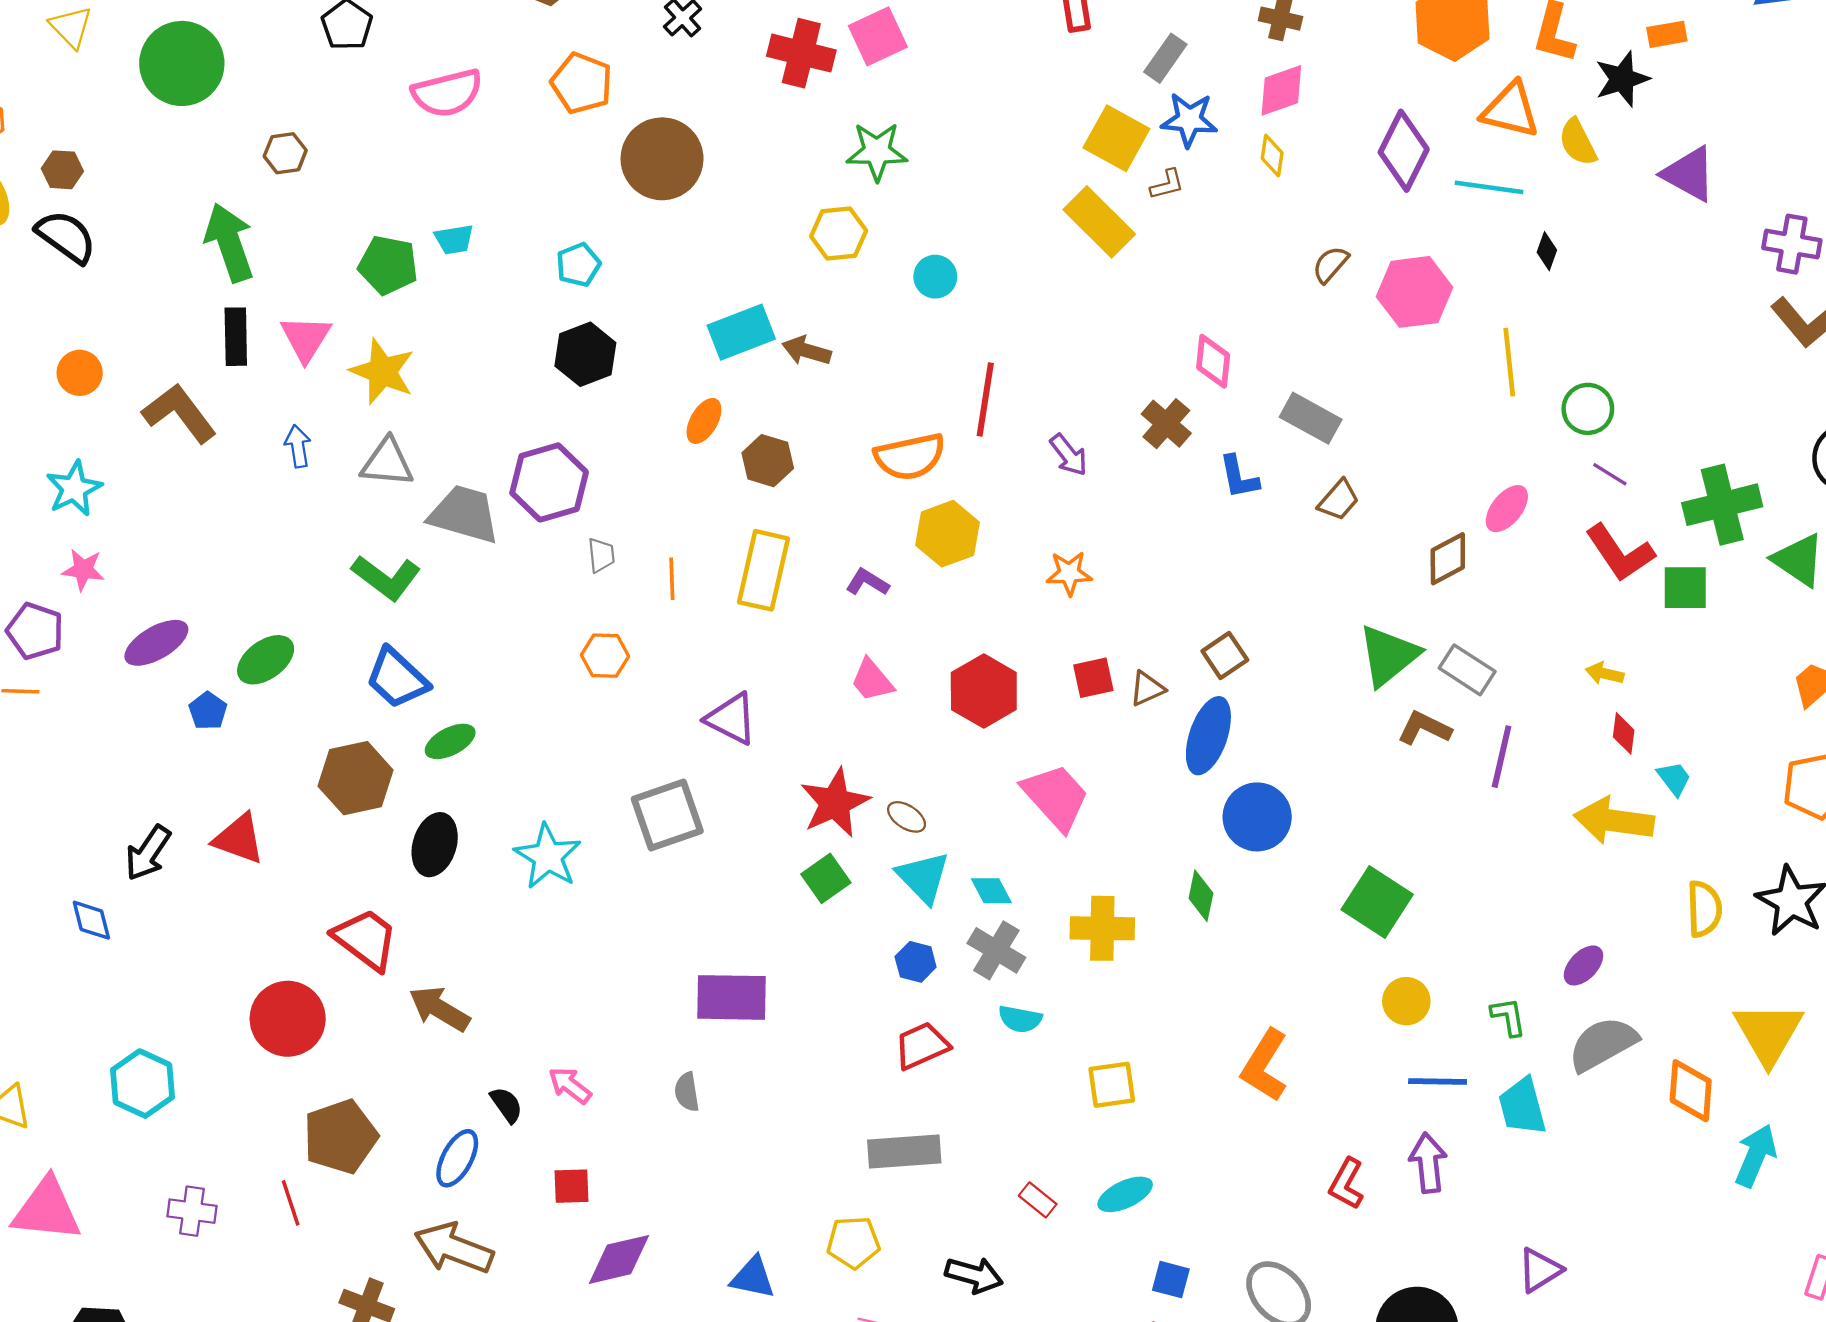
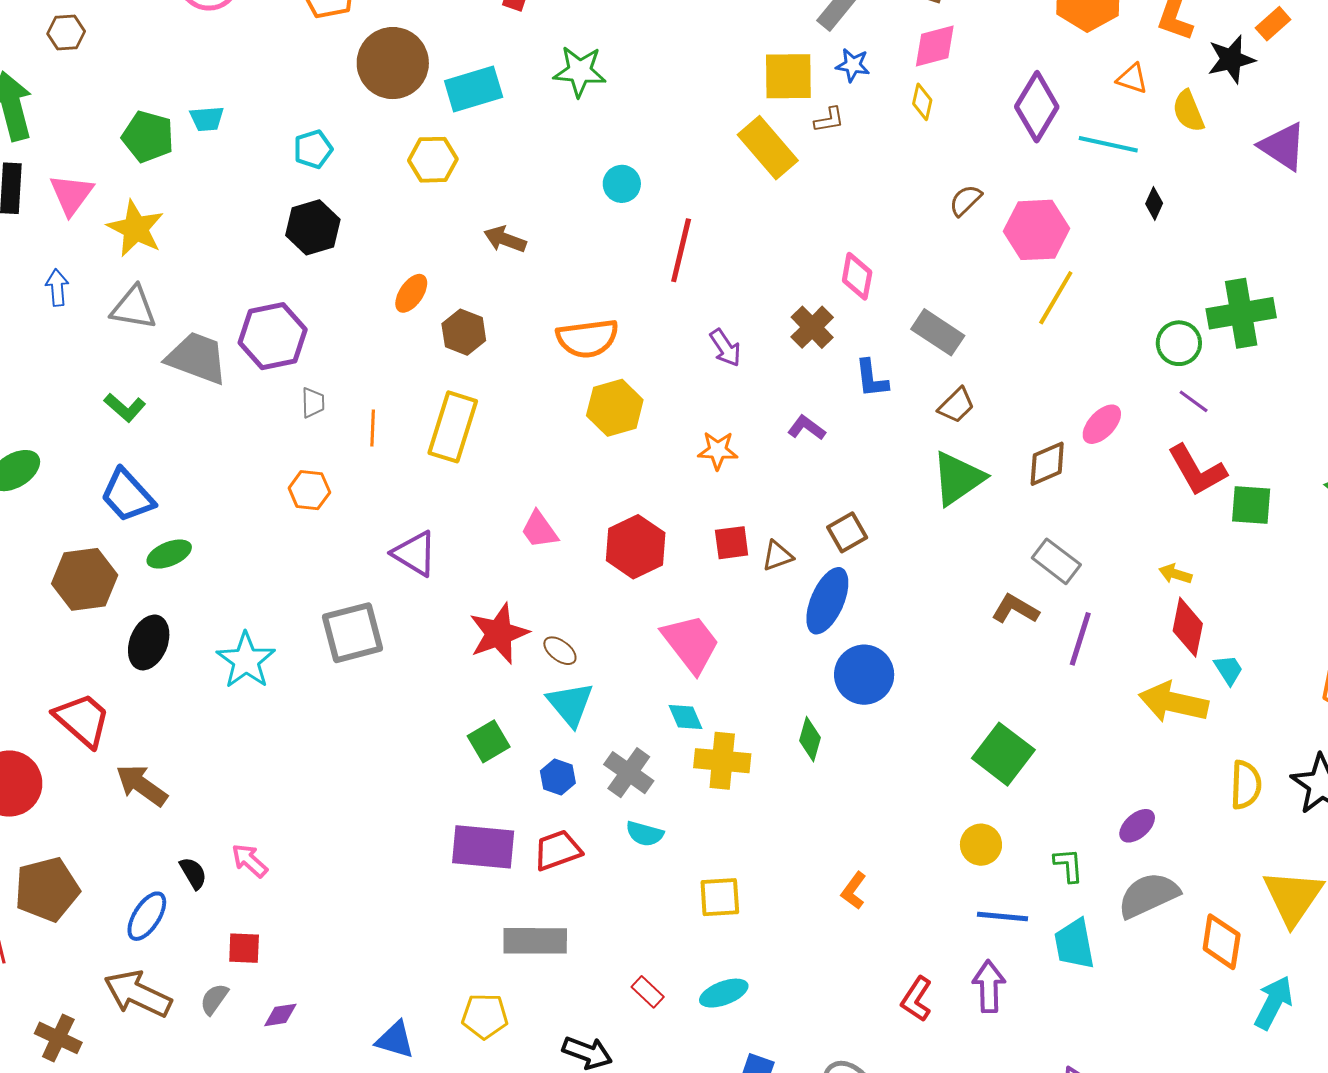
orange rectangle: (1667, 34) -> (1273, 24), turned -36
orange triangle: (1510, 110) -> (1132, 79), size x0.6
blue star: (1189, 120) -> (853, 65), size x0.7
yellow square: (1116, 138) -> (788, 76), turned -34
yellow hexagon: (839, 233) -> (433, 160), moved
cyan rectangle: (741, 332) -> (474, 89), moved
yellow line: (1509, 362) -> (1056, 298), moved, turned 32
red line: (985, 399) -> (681, 250), moved
green cross: (1722, 505) -> (1241, 313), moved
green L-shape: (386, 578) -> (125, 408), size x0.7
purple L-shape: (867, 582) -> (806, 428), moved
green triangle: (1388, 655) -> (958, 478), moved
red diamond: (1624, 733) -> (1188, 627), size x1.6
green square: (826, 878) -> (489, 741), moved
cyan diamond: (991, 891) -> (685, 717), moved
green square: (1377, 902) -> (1003, 754), moved
purple rectangle: (731, 997) -> (483, 847), moved
orange L-shape: (1265, 1065) -> (854, 891), size x0.6
gray semicircle: (687, 1092) -> (214, 999), moved, turned 40
purple diamond: (619, 1259) -> (280, 1015), size x0.6

